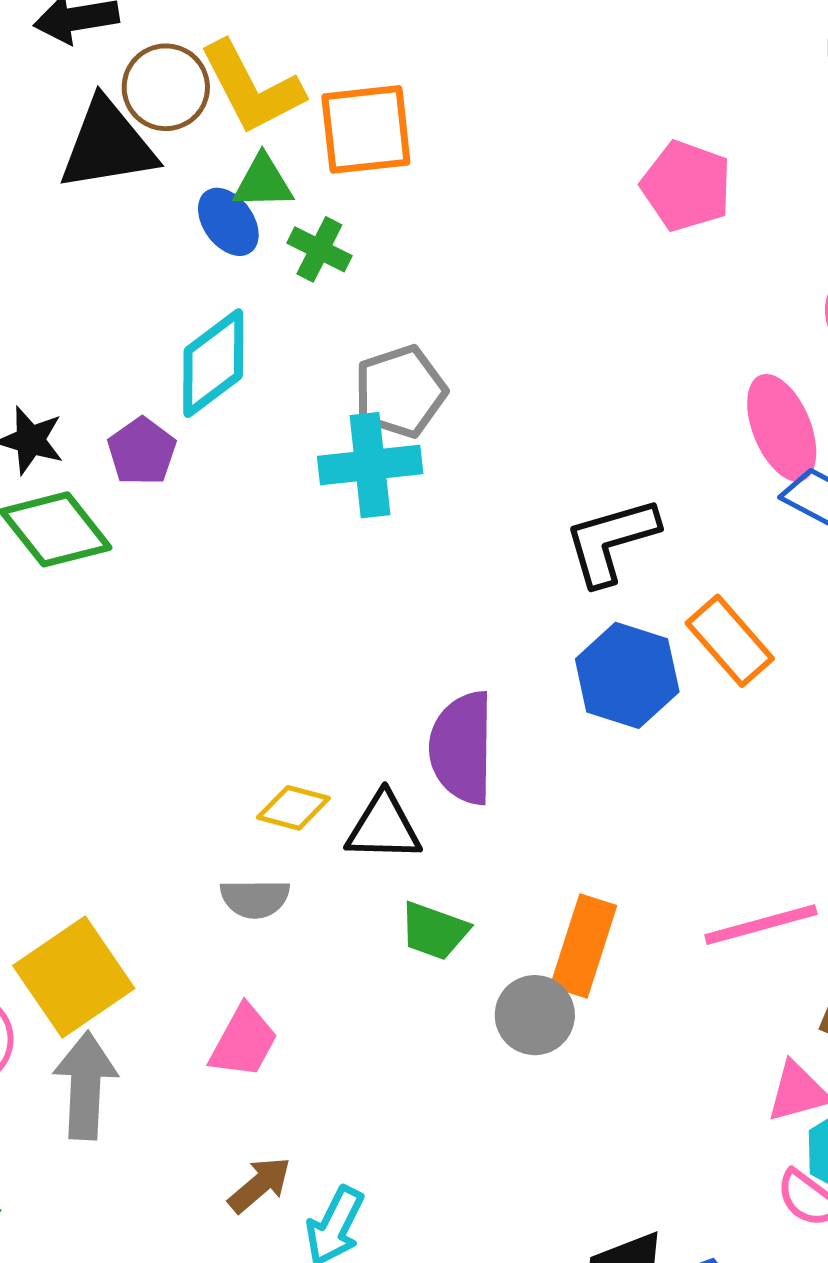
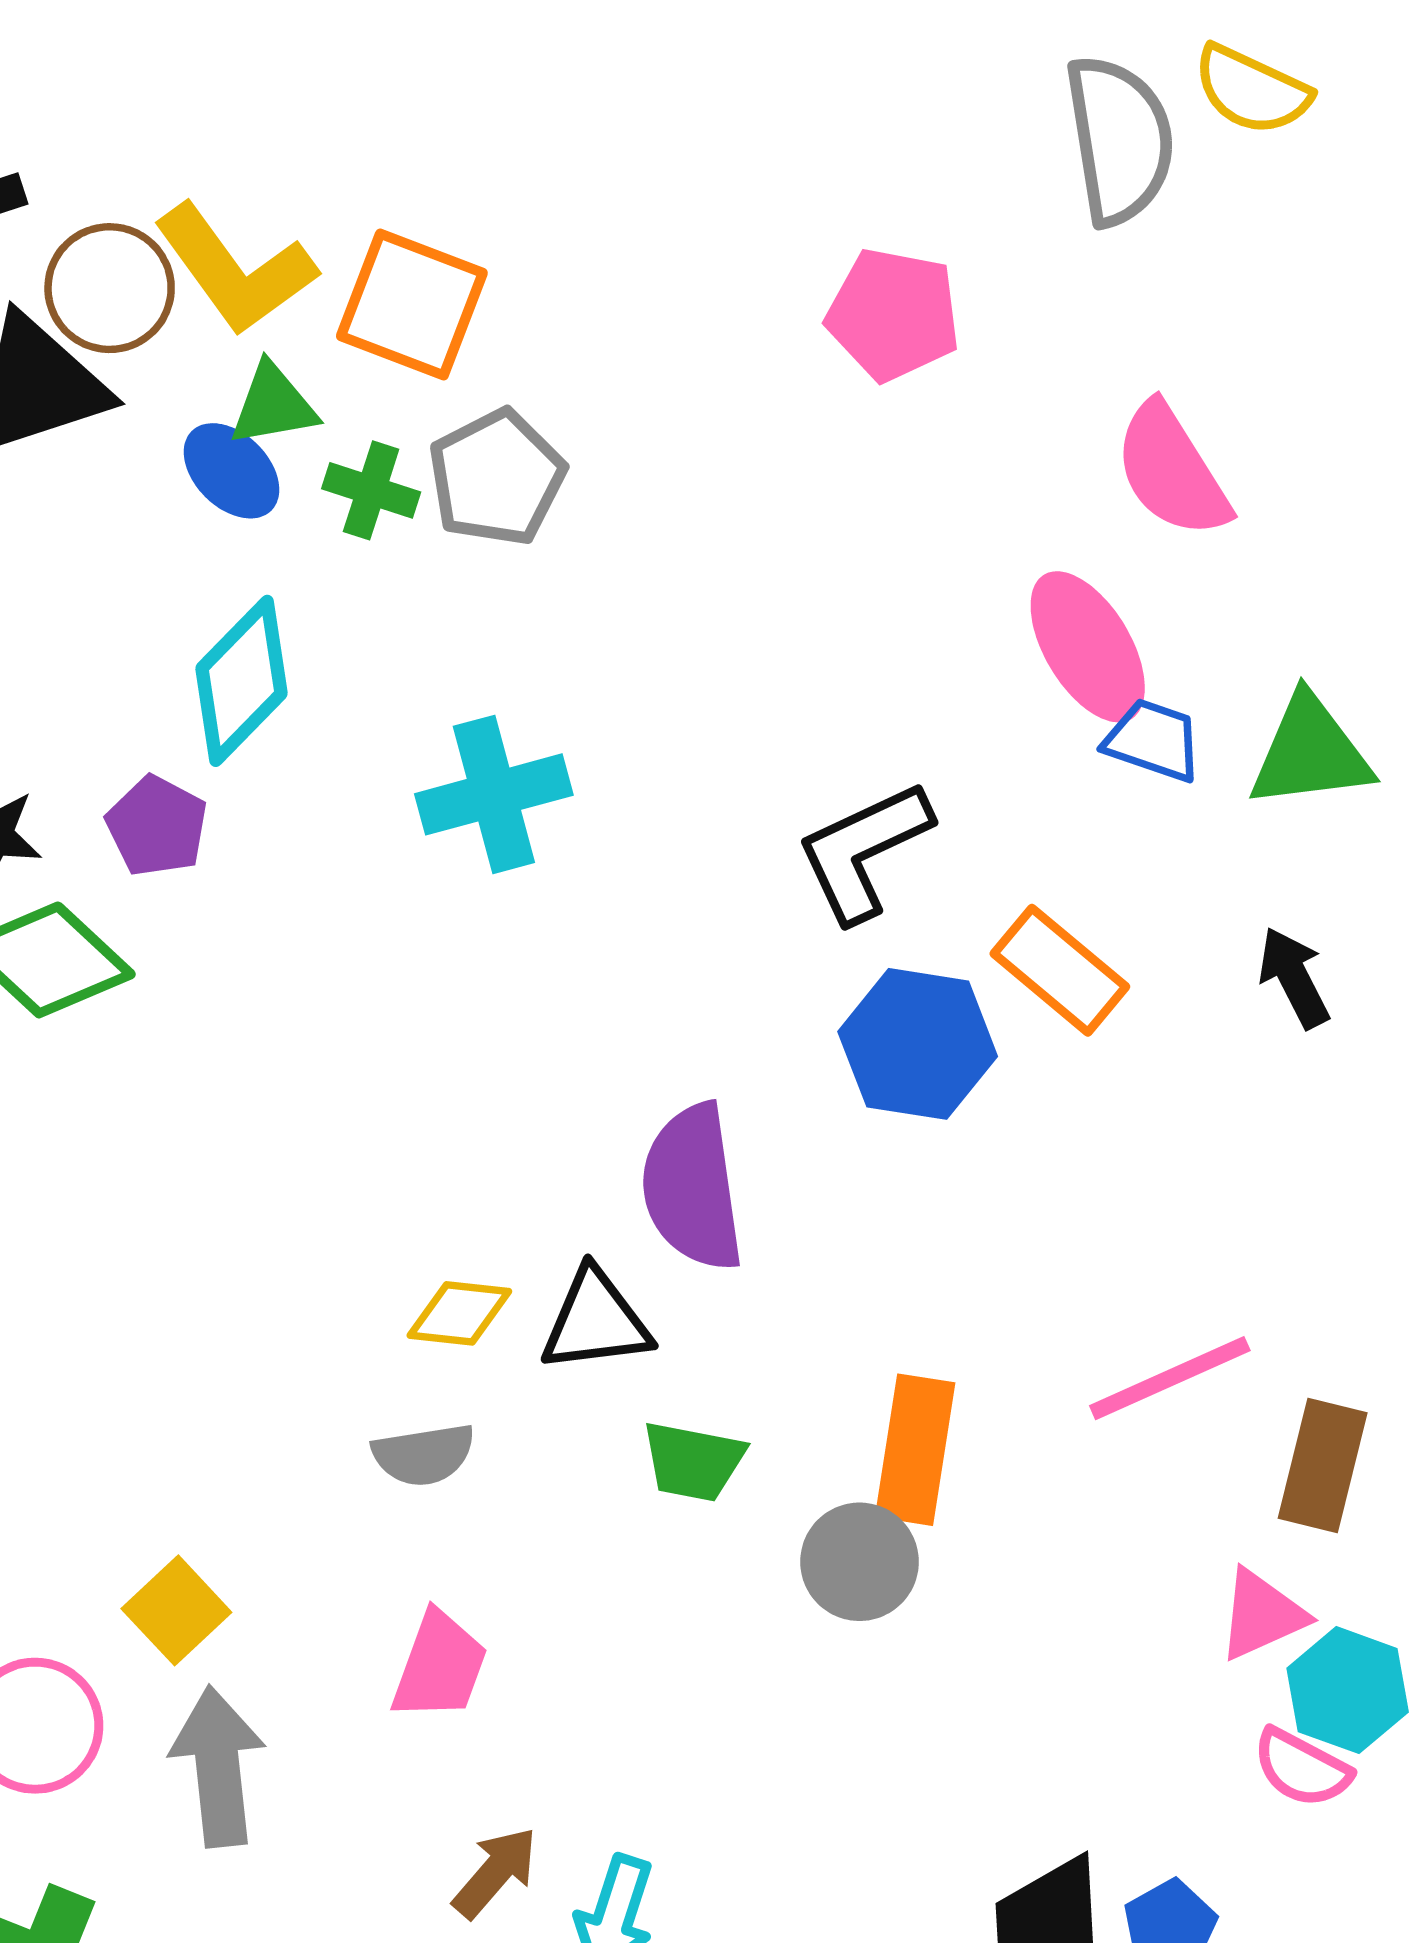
orange square: (366, 129) -> (412, 304), turned 36
gray pentagon: (400, 391) -> (497, 478), moved
yellow square: (74, 977) -> (176, 1610), size x0.6

